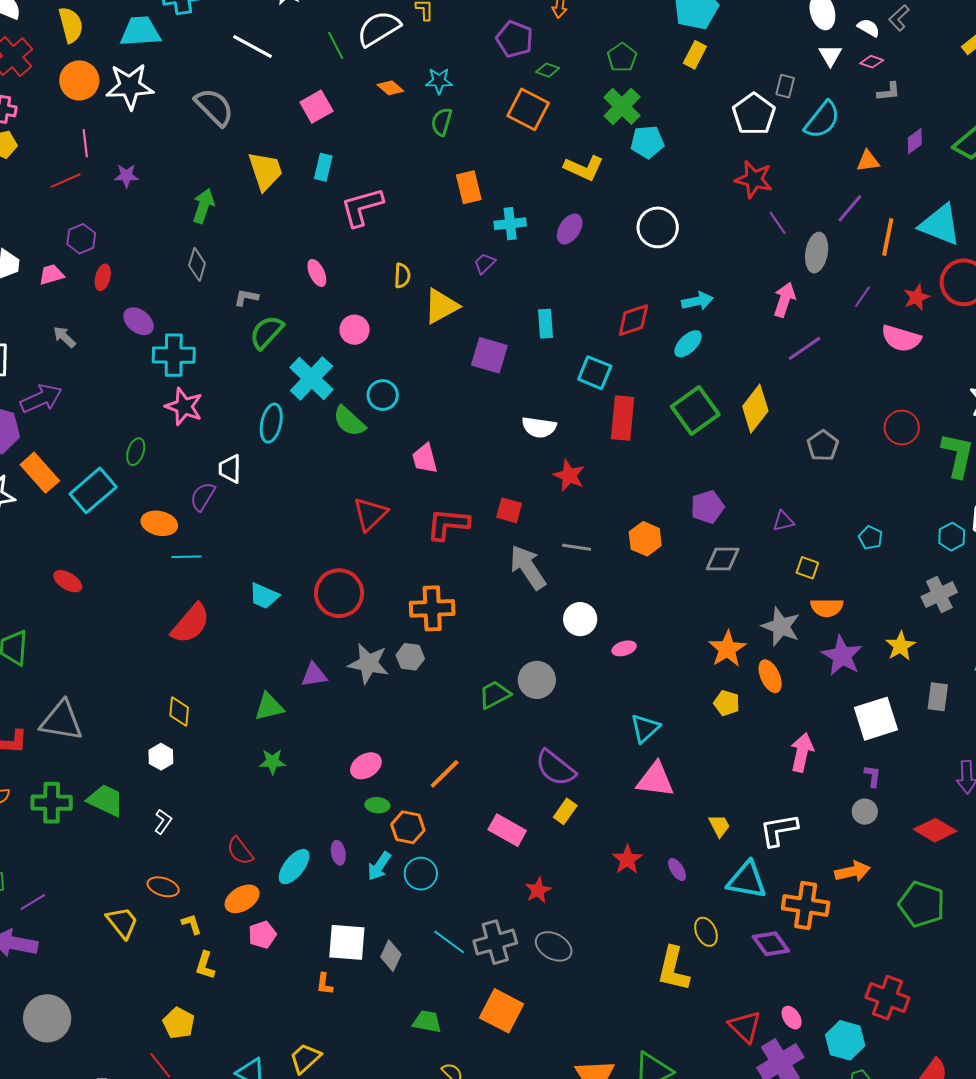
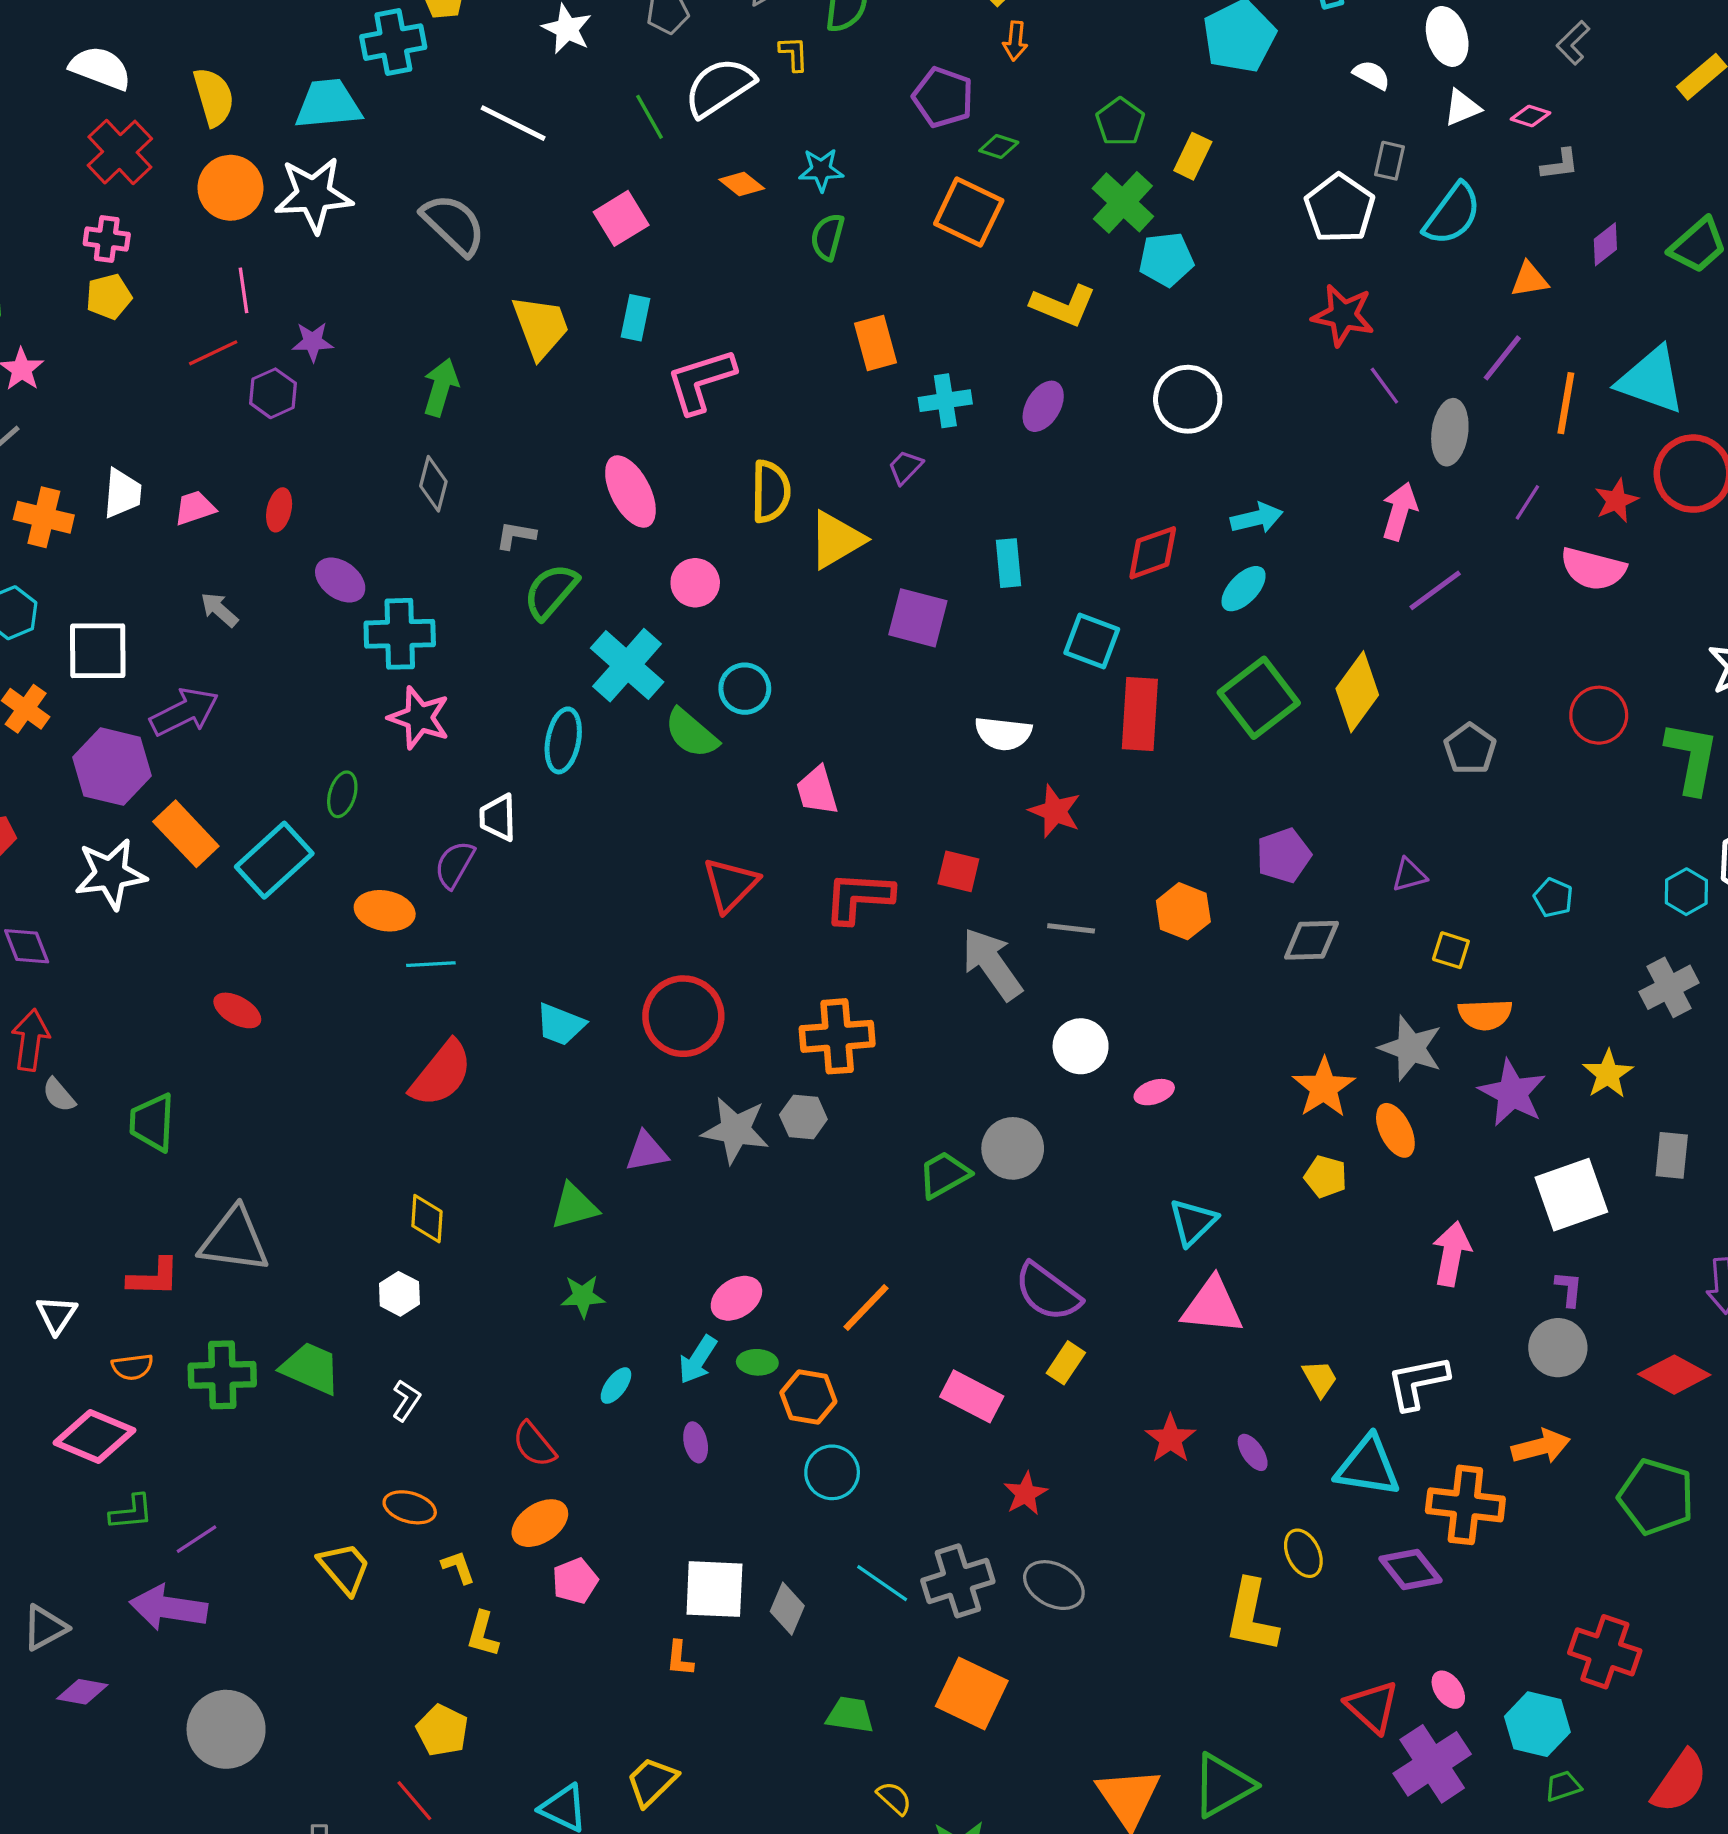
white semicircle: (869, 28) -> (1372, 75), moved
yellow rectangle: (695, 55) -> (1193, 156), moved
white triangle: (830, 55) -> (1462, 108), turned 40
purple hexagon: (81, 239) -> (273, 393), moved
pink ellipse: (317, 273) -> (630, 492), size x1.6
yellow semicircle: (402, 276) -> (771, 491), size x1.5
gray circle: (865, 812) -> (1558, 1348), size x1.4
cyan arrow: (379, 866) -> (698, 1360), moved
cyan ellipse: (294, 867) -> (616, 1386), moved, size x0.6

